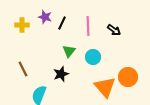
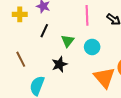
black line: (62, 23) -> (44, 31), moved

